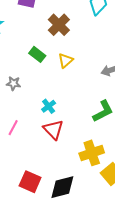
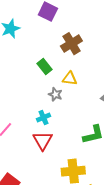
yellow triangle: (66, 60) -> (70, 79), turned 35
gray star: (13, 83) -> (55, 94), moved

